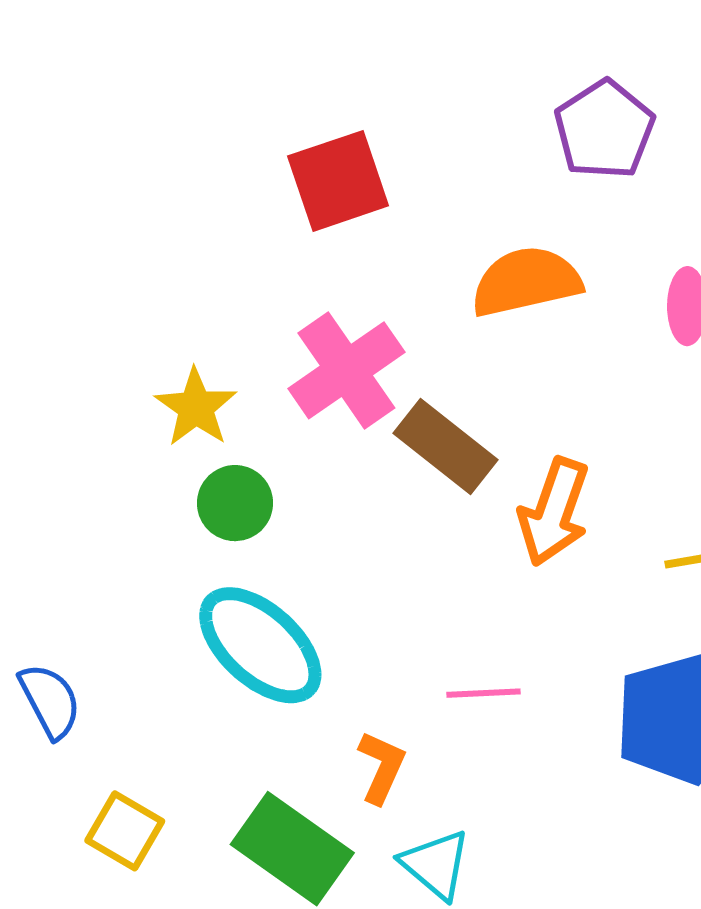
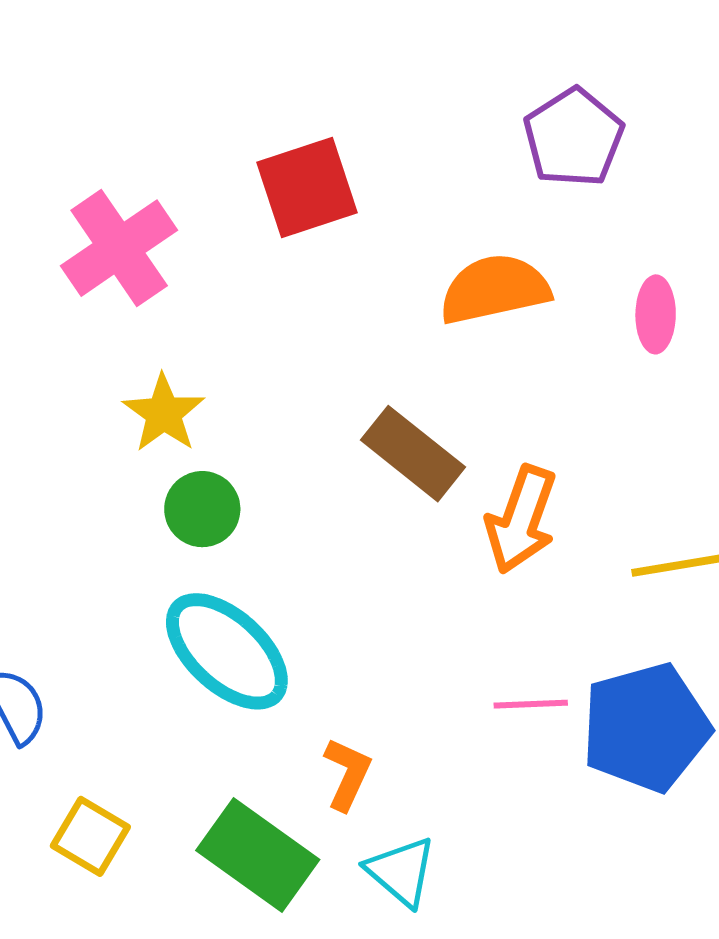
pink cross: (346, 370) -> (119, 248), moved
pink line: (484, 693) -> (531, 704), moved

